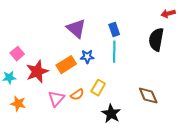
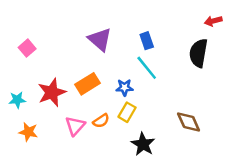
cyan line: (114, 52) -> (147, 68), turned -40
pink square: (17, 54) -> (27, 48), moved
blue star: (87, 57) -> (124, 88), moved

